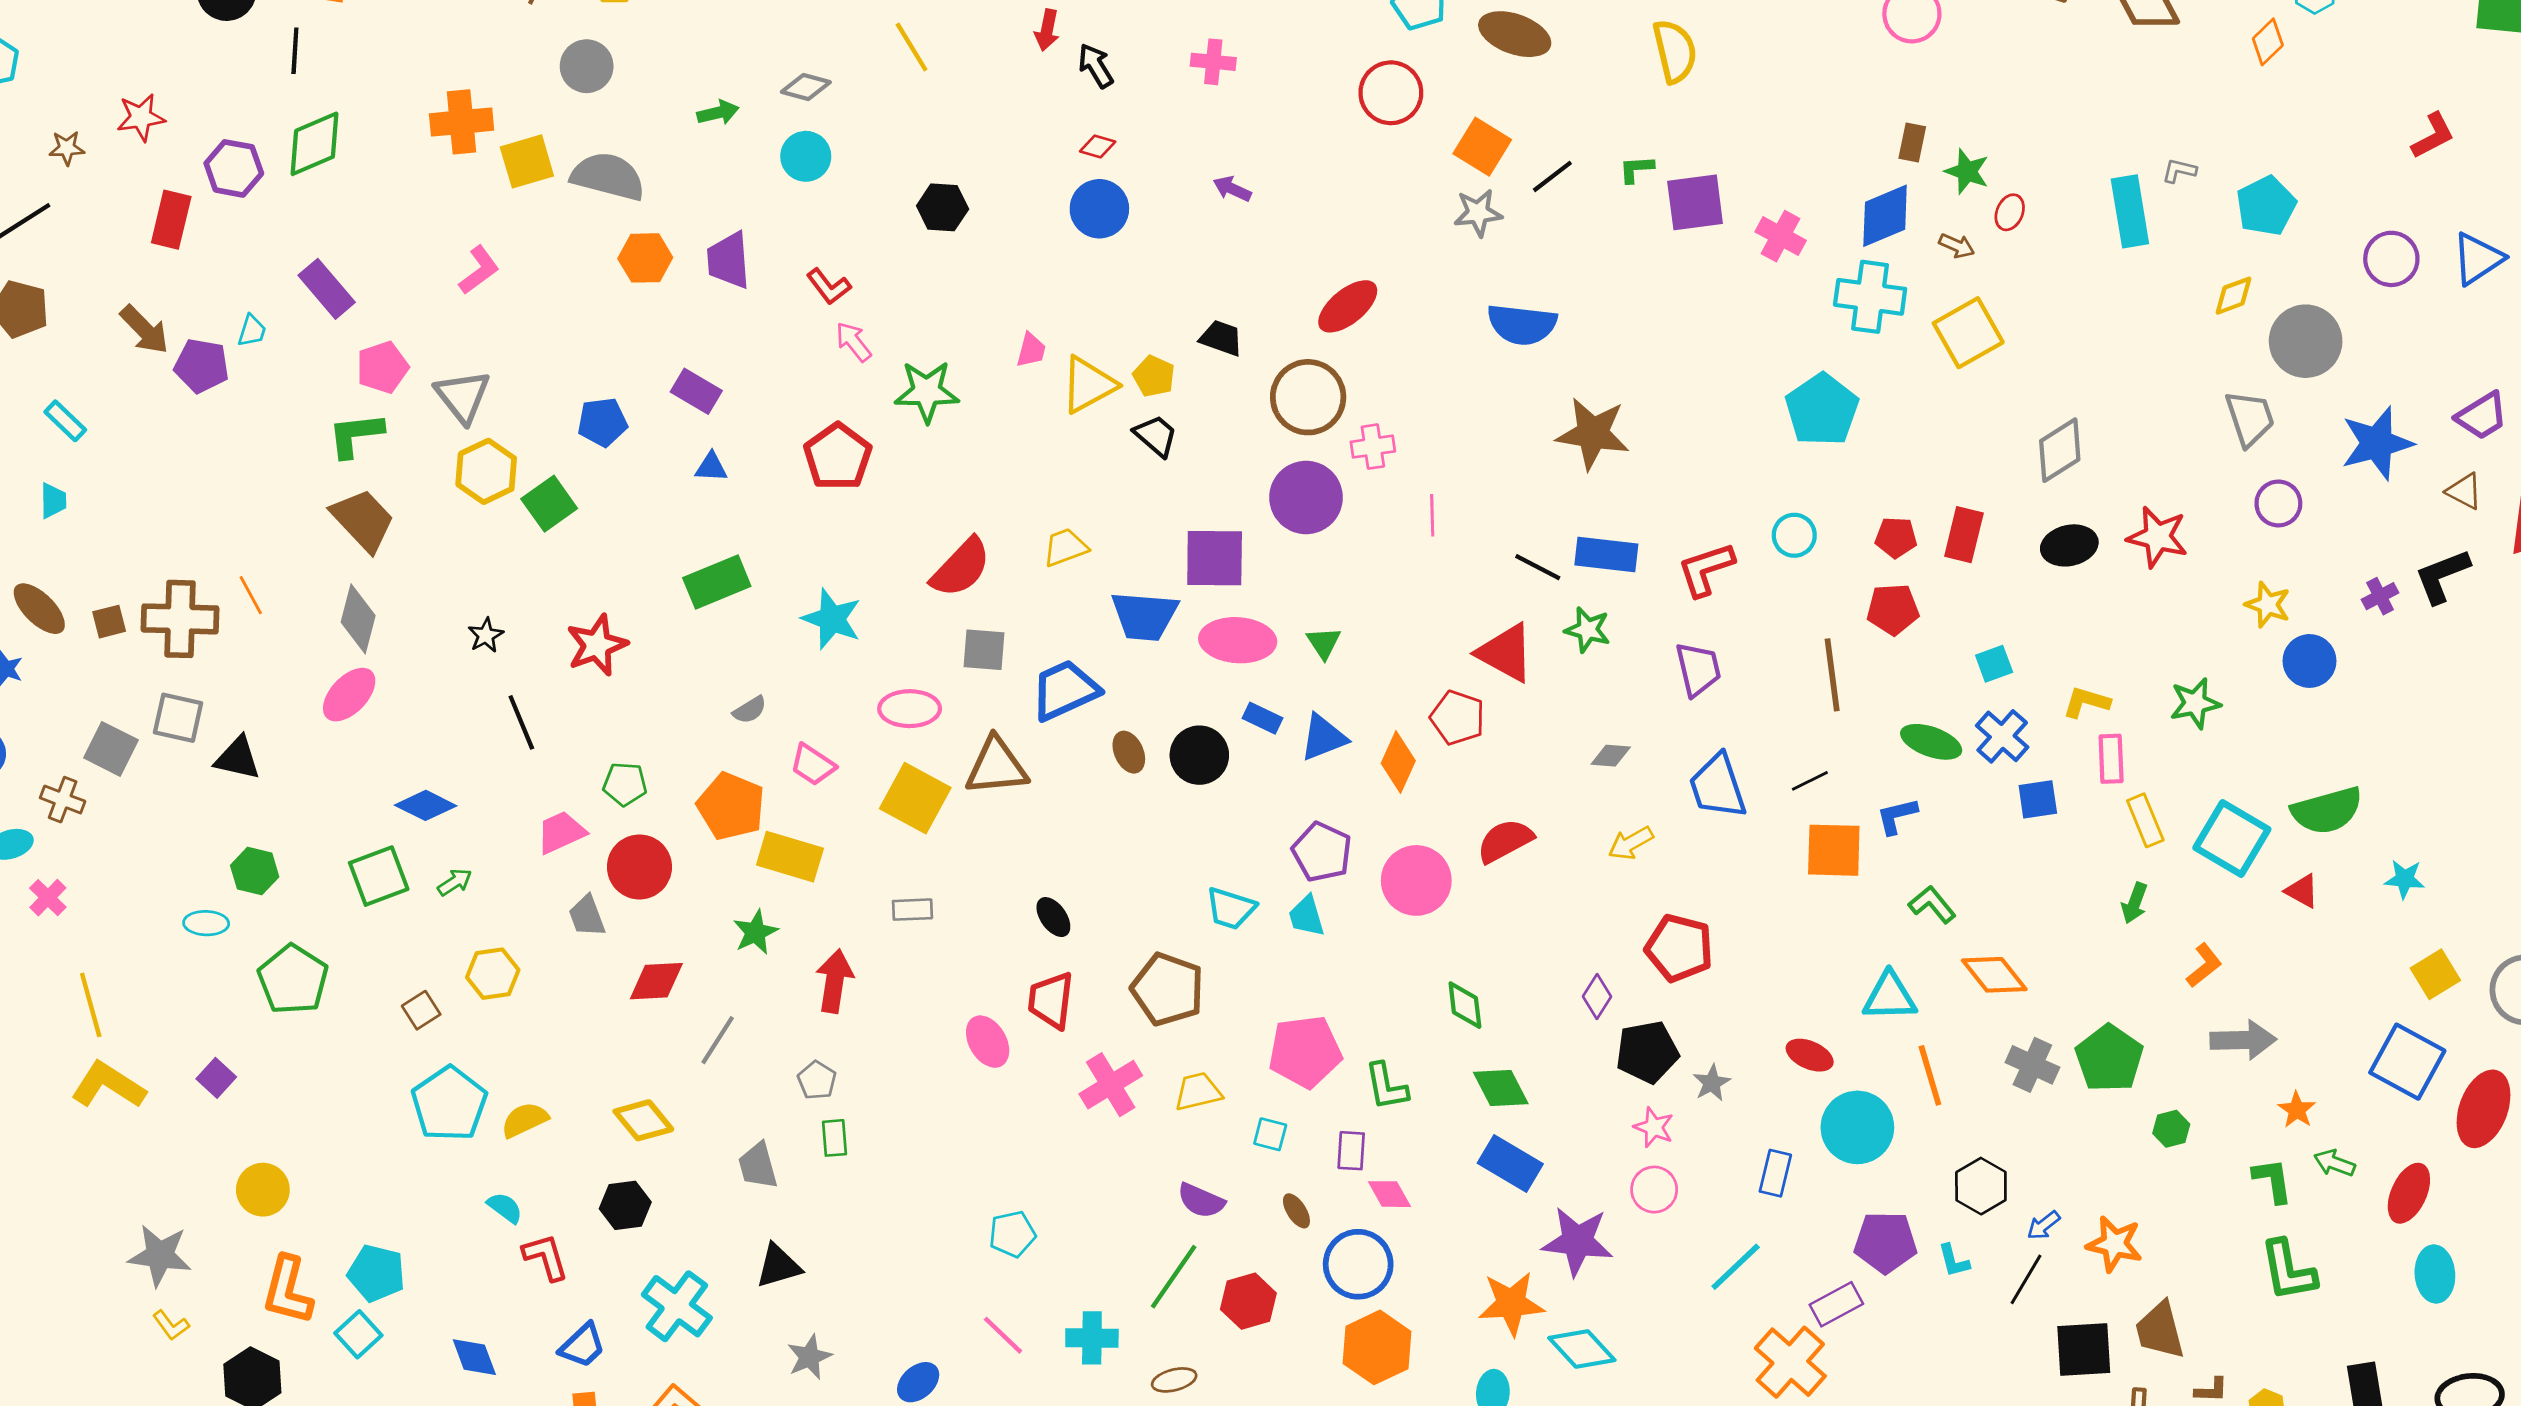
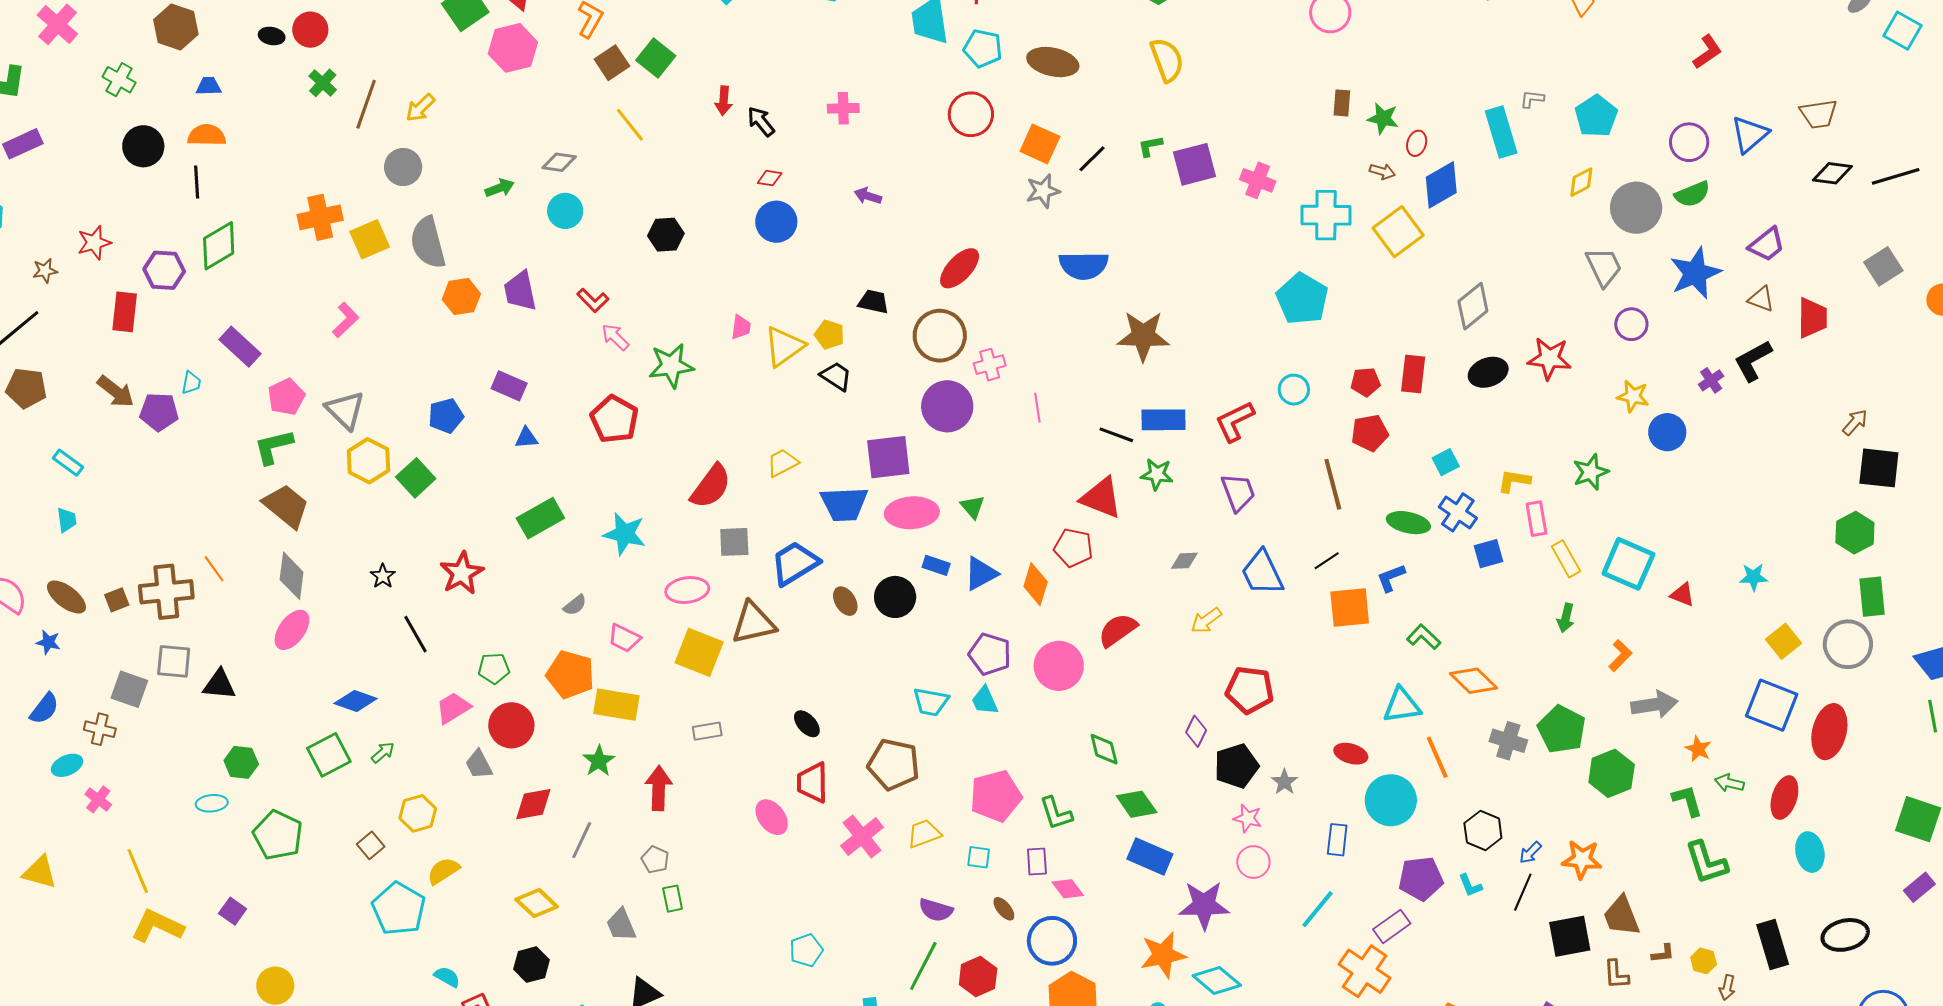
gray semicircle: (608, 176) -> (428, 243), turned -112
blue diamond: (1885, 216) -> (1441, 185), moved
green semicircle: (2327, 811) -> (1692, 194), moved, size x0.7
yellow semicircle: (525, 1120) -> (443, 871), moved
green hexagon: (2171, 1129) -> (1612, 773), size x1.8

